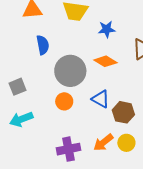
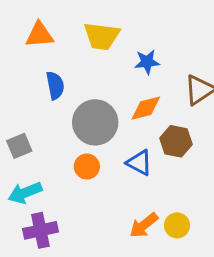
orange diamond: (105, 61) -> (146, 108), turned -45
brown hexagon: (123, 112) -> (176, 141), moved
purple cross: (69, 149) -> (40, 230), moved

